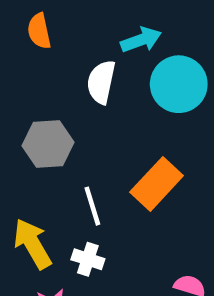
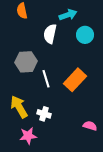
cyan circle: (179, 84) -> (85, 35), size x0.7
white line: (92, 206) -> (46, 79), moved

